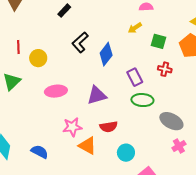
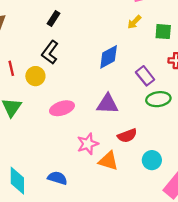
black L-shape: (80, 42) -> (50, 52), moved
blue diamond: (106, 54) -> (109, 57), turned 35
purple triangle: (97, 95) -> (107, 104), turned 30

